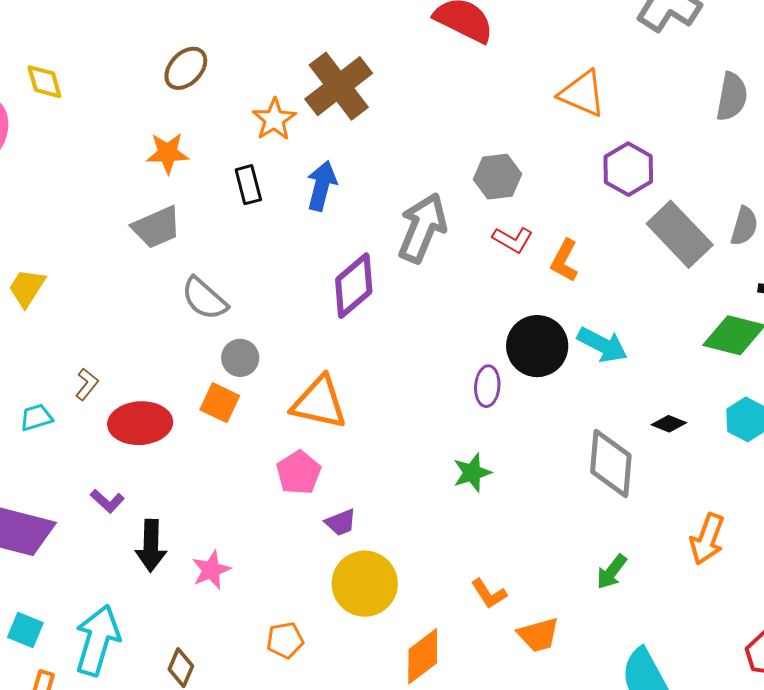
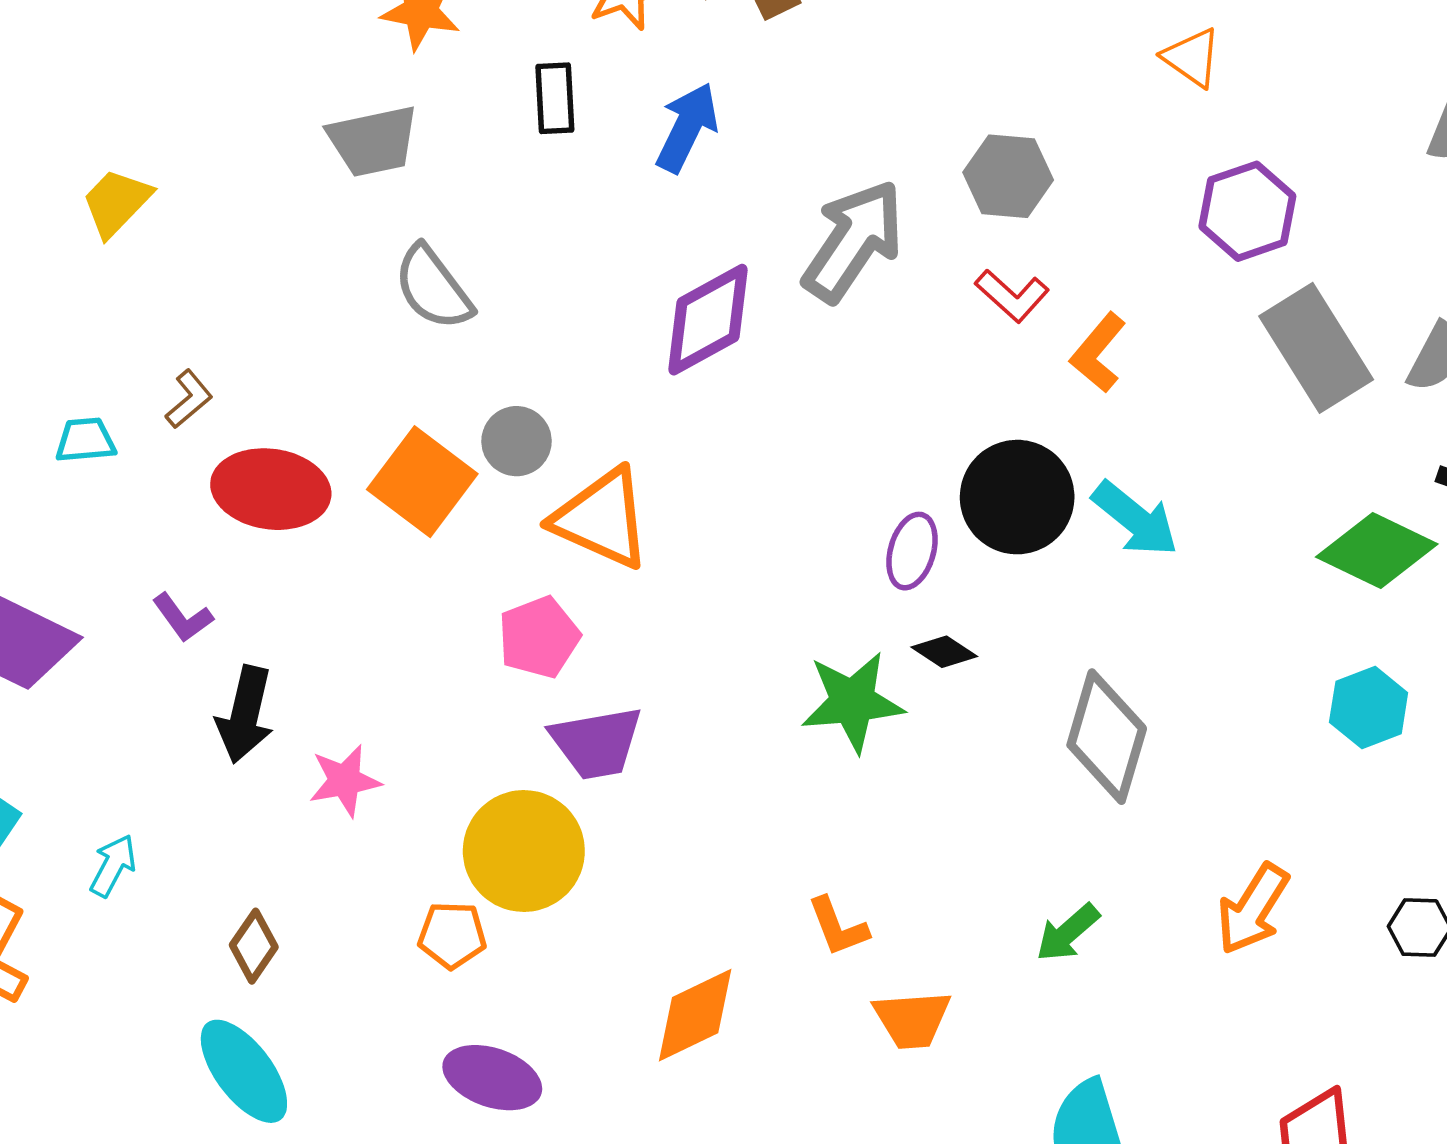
orange triangle: (582, 94) -> (1192, 58), size x0.7
gray circle: (240, 358) -> (517, 441), moved
orange square: (220, 403) -> (422, 482), size x1.4
black diamond: (669, 424) -> (944, 652), moved
green star: (472, 473) -> (853, 702), size x1.4
purple trapezoid: (341, 522) -> (597, 743), size x1.6
yellow circle: (365, 584) -> (524, 851), moved
cyan arrow: (97, 640) -> (113, 866), size x0.5

